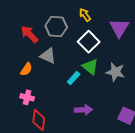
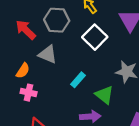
green triangle: (90, 67) -> (104, 95), moved
pink cross: (27, 97) -> (29, 93), moved

